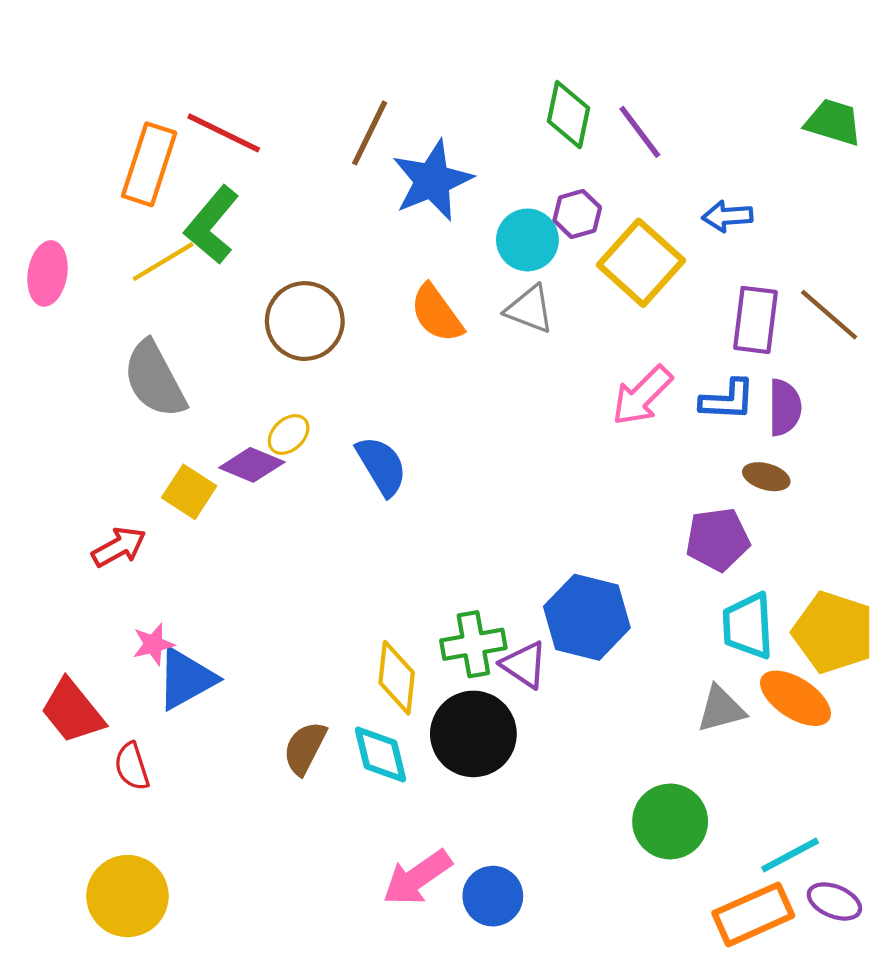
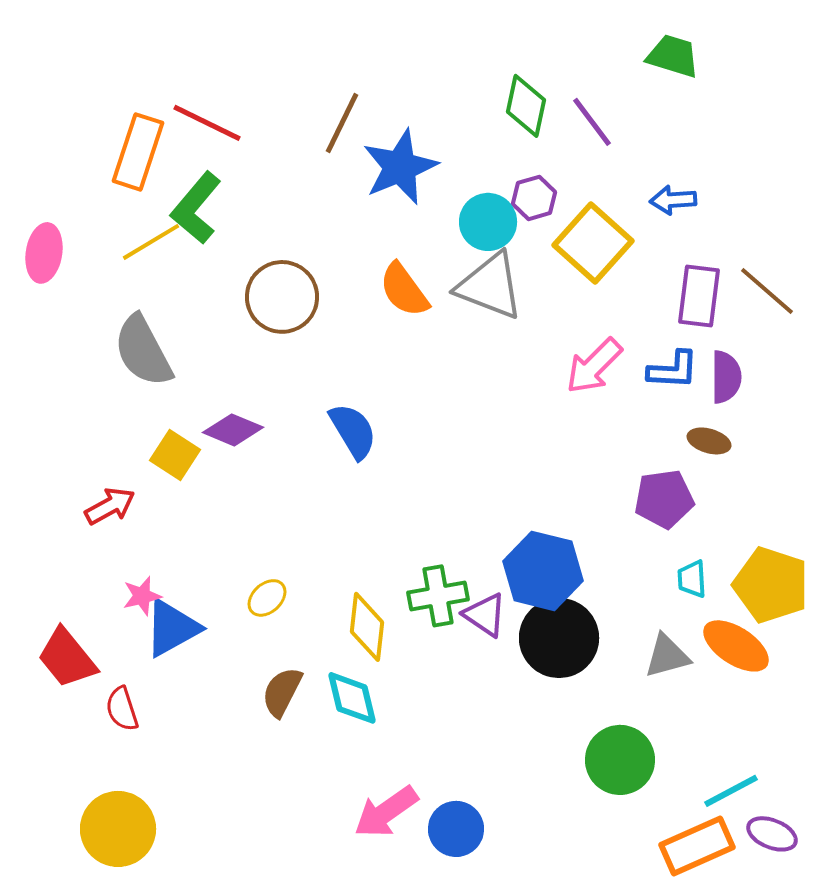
green trapezoid: (833, 122) -> (673, 56), moved
gray triangle: (530, 309) -> (490, 286), size x1.5
yellow ellipse: (289, 435) -> (267, 598), moved
cyan trapezoid: (748, 626) -> (692, 579), size x0.6
black circle: (473, 734) -> (559, 638), moved

